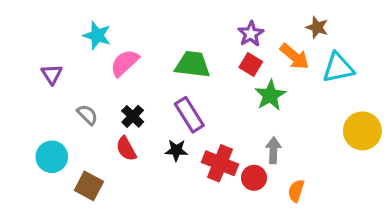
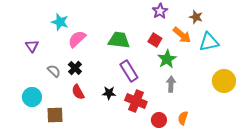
purple star: (251, 34) -> (160, 11), moved
purple rectangle: (189, 115) -> (129, 71), moved
black cross: (133, 116) -> (75, 68), moved
gray arrow: (273, 150) -> (171, 84), moved
red circle: (254, 178) -> (159, 120), moved
brown square: (89, 186) -> (55, 115), turned -30

